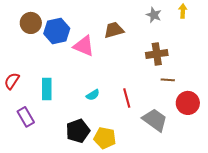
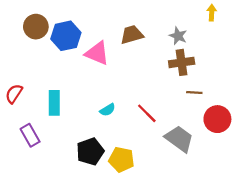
gray star: (154, 15) -> (178, 36), moved
red line: (127, 98) -> (147, 113), turned -30

